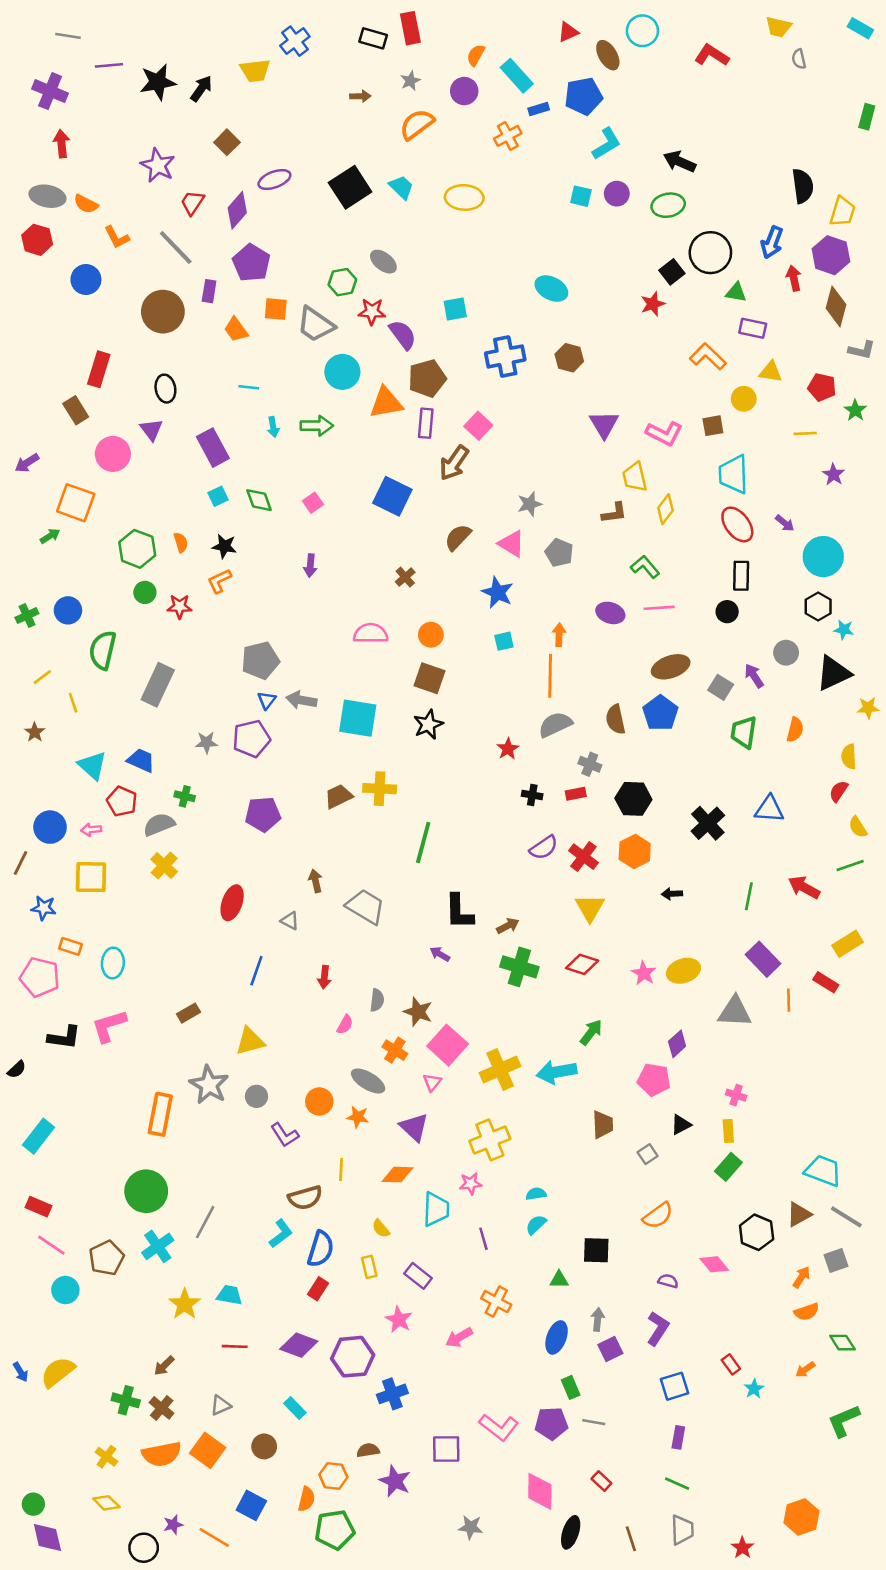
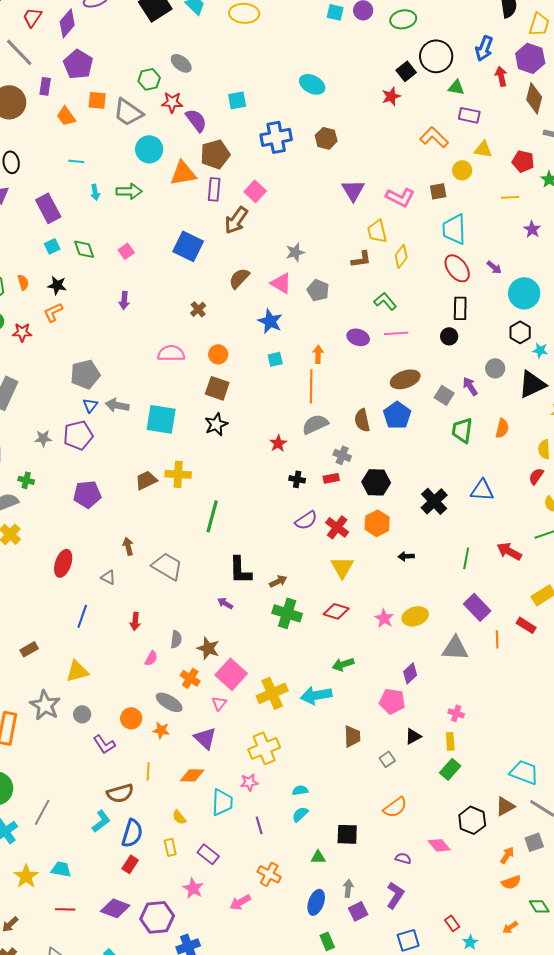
green arrow: (591, 1032) -> (343, 664), turned -145

